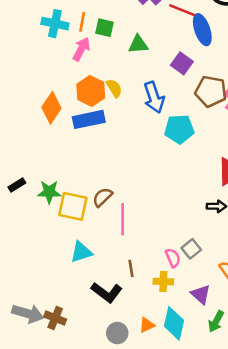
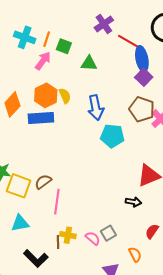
purple square: (182, 63) -> (144, 77), moved
pink semicircle: (173, 258) -> (93, 238), turned -35
yellow cross: (163, 281) -> (68, 235), moved

